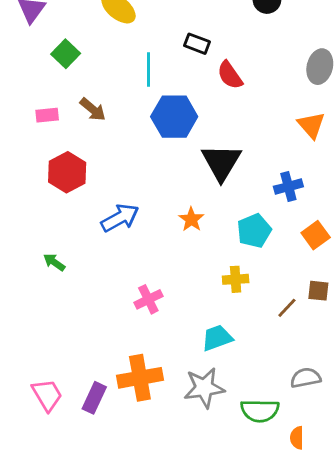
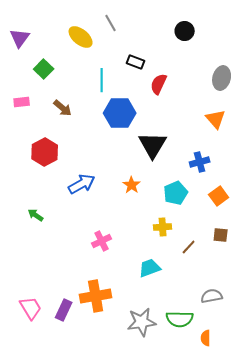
red semicircle: (230, 75) -> (159, 84), turned 60
pink rectangle: (47, 115) -> (22, 102), moved
brown line: (287, 308) -> (189, 247), moved
gray star: (204, 388) -> (142, 322), moved

